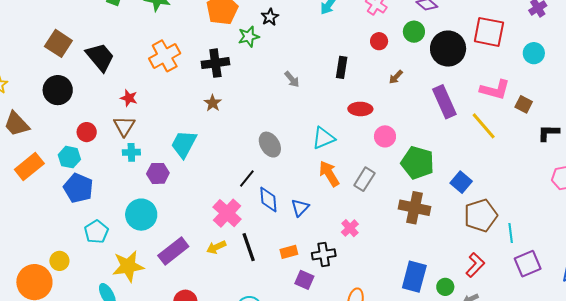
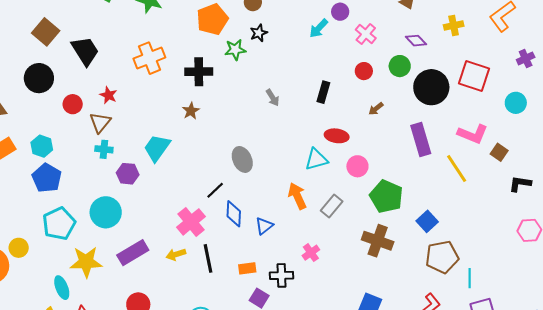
red circle: (87, 132) -> (73, 104), moved
cyan triangle: (323, 138) -> (316, 159), moved
cyan pentagon: (96, 232) -> (59, 224), size x1.4

